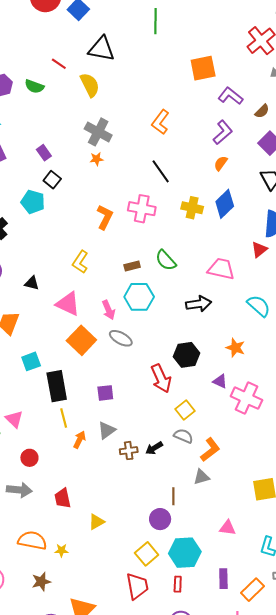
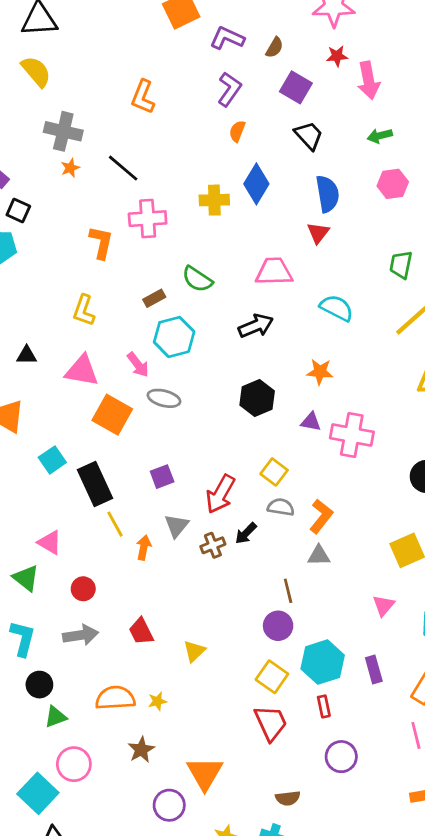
black line: (161, 171) -> (123, 168), moved
red arrow: (161, 378) -> (220, 494), moved, turned 68
gray triangle: (201, 477) -> (319, 556), turned 30
pink triangle: (228, 528) -> (383, 605), moved, turned -42
purple rectangle: (223, 579) -> (374, 670), moved

